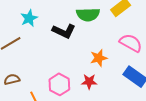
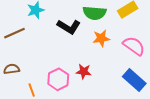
orange star: (99, 58) -> (101, 38), moved
red star: (89, 82) -> (84, 72), moved

